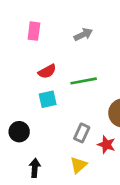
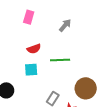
gray arrow: (83, 34) -> (65, 25), turned -32

